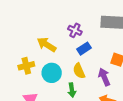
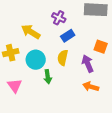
yellow semicircle: (79, 71) -> (63, 58), turned 35
green arrow: (72, 90) -> (48, 77), moved

